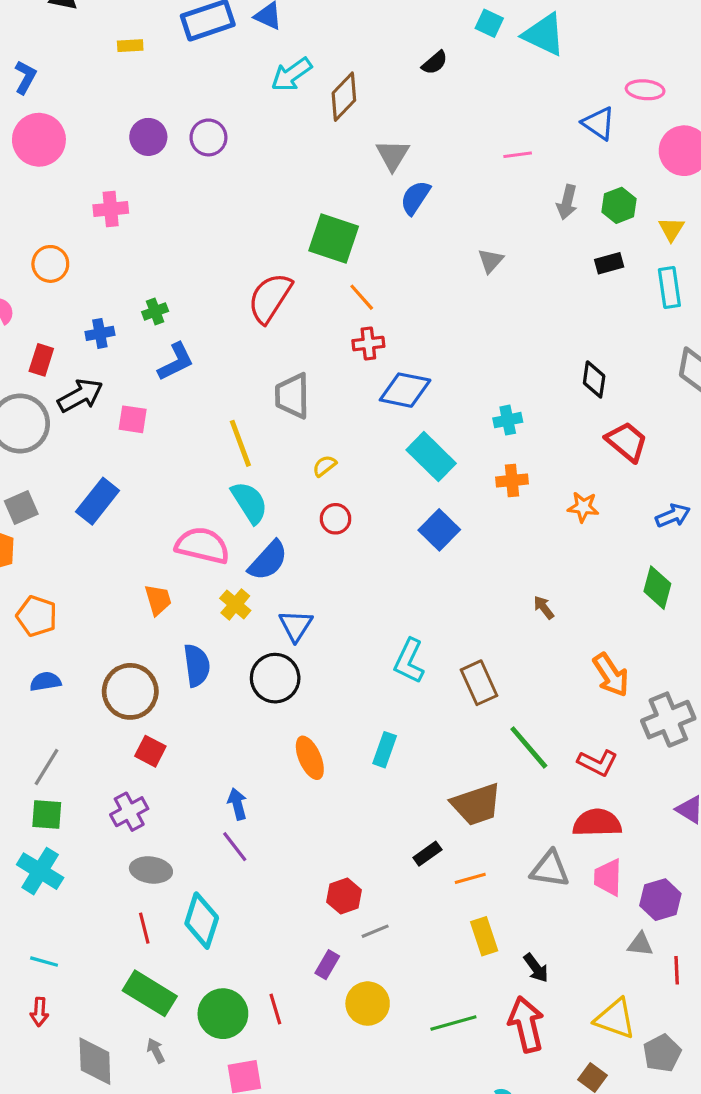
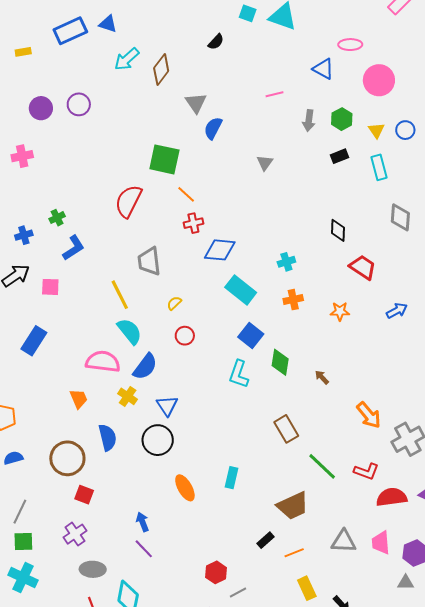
green diamond: (657, 588) -> (280, 362), moved
cyan L-shape: (409, 661) -> (239, 374), moved
red semicircle: (597, 823) -> (392, 497), moved

